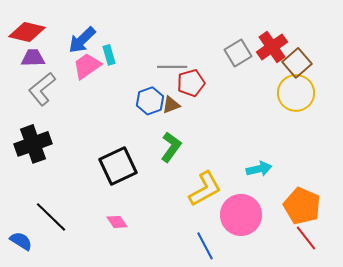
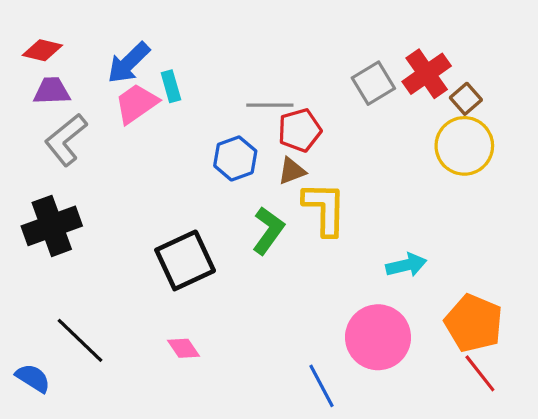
red diamond: (27, 32) -> (42, 50), size x0.7
brown square: (297, 63) -> (466, 99), size x0.7
brown triangle: (171, 105) -> (292, 171), moved
yellow L-shape: (205, 189) -> (325, 209), moved, turned -60

